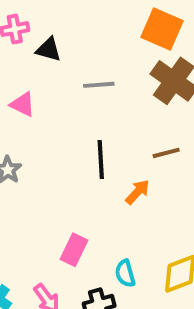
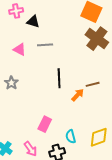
gray line: (99, 85) -> (45, 45), moved
brown line: (166, 153) -> (93, 84), moved

